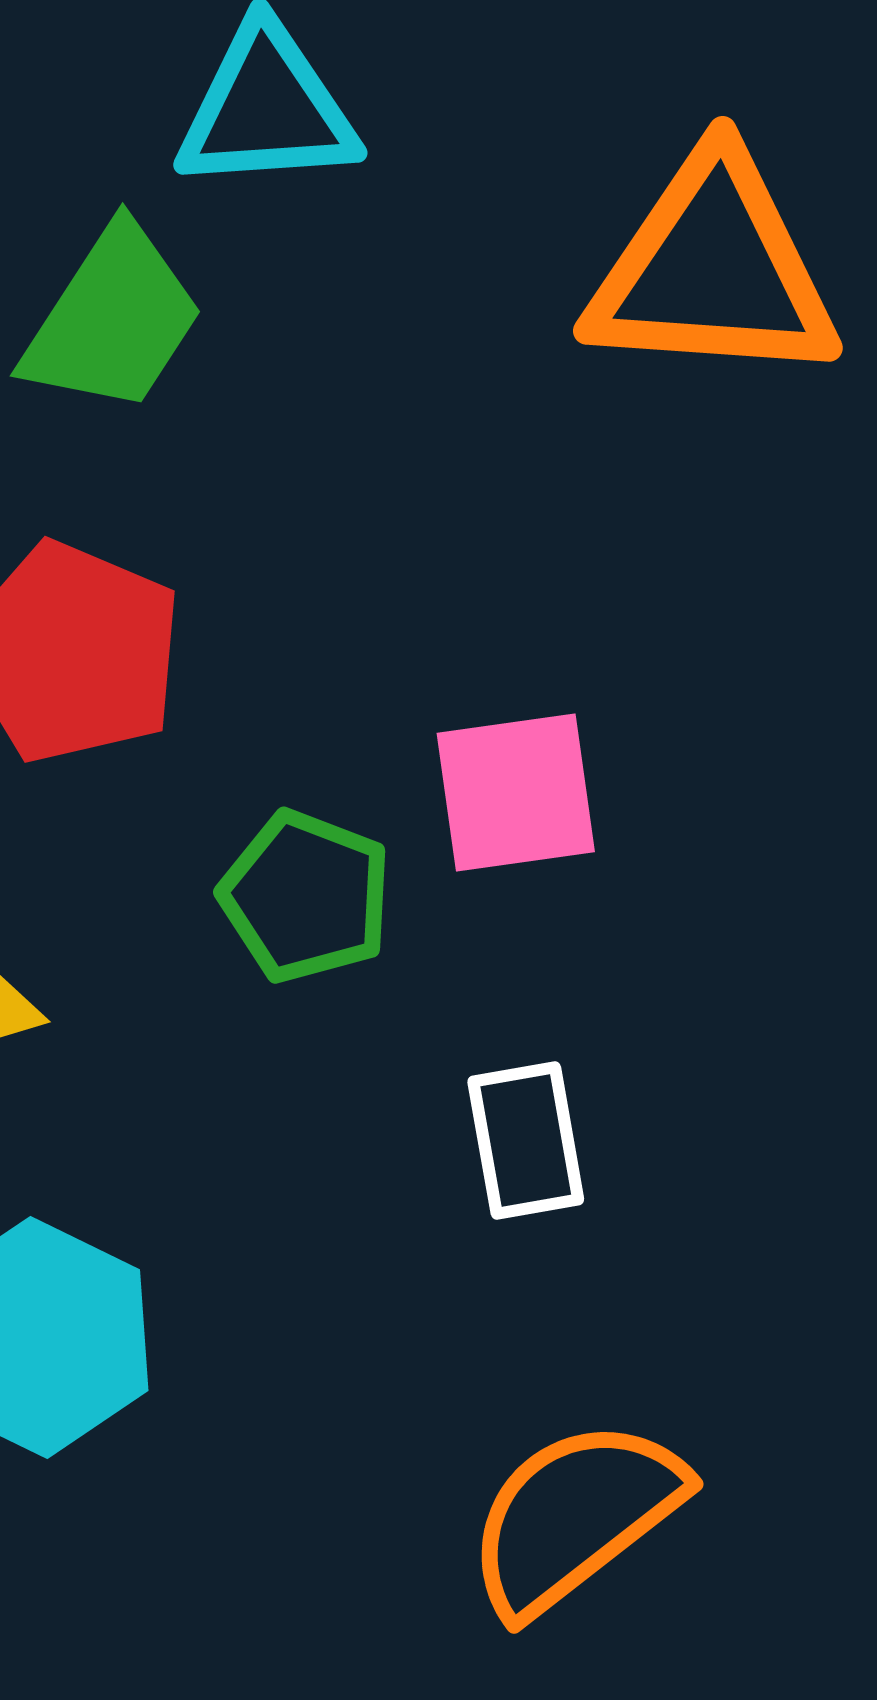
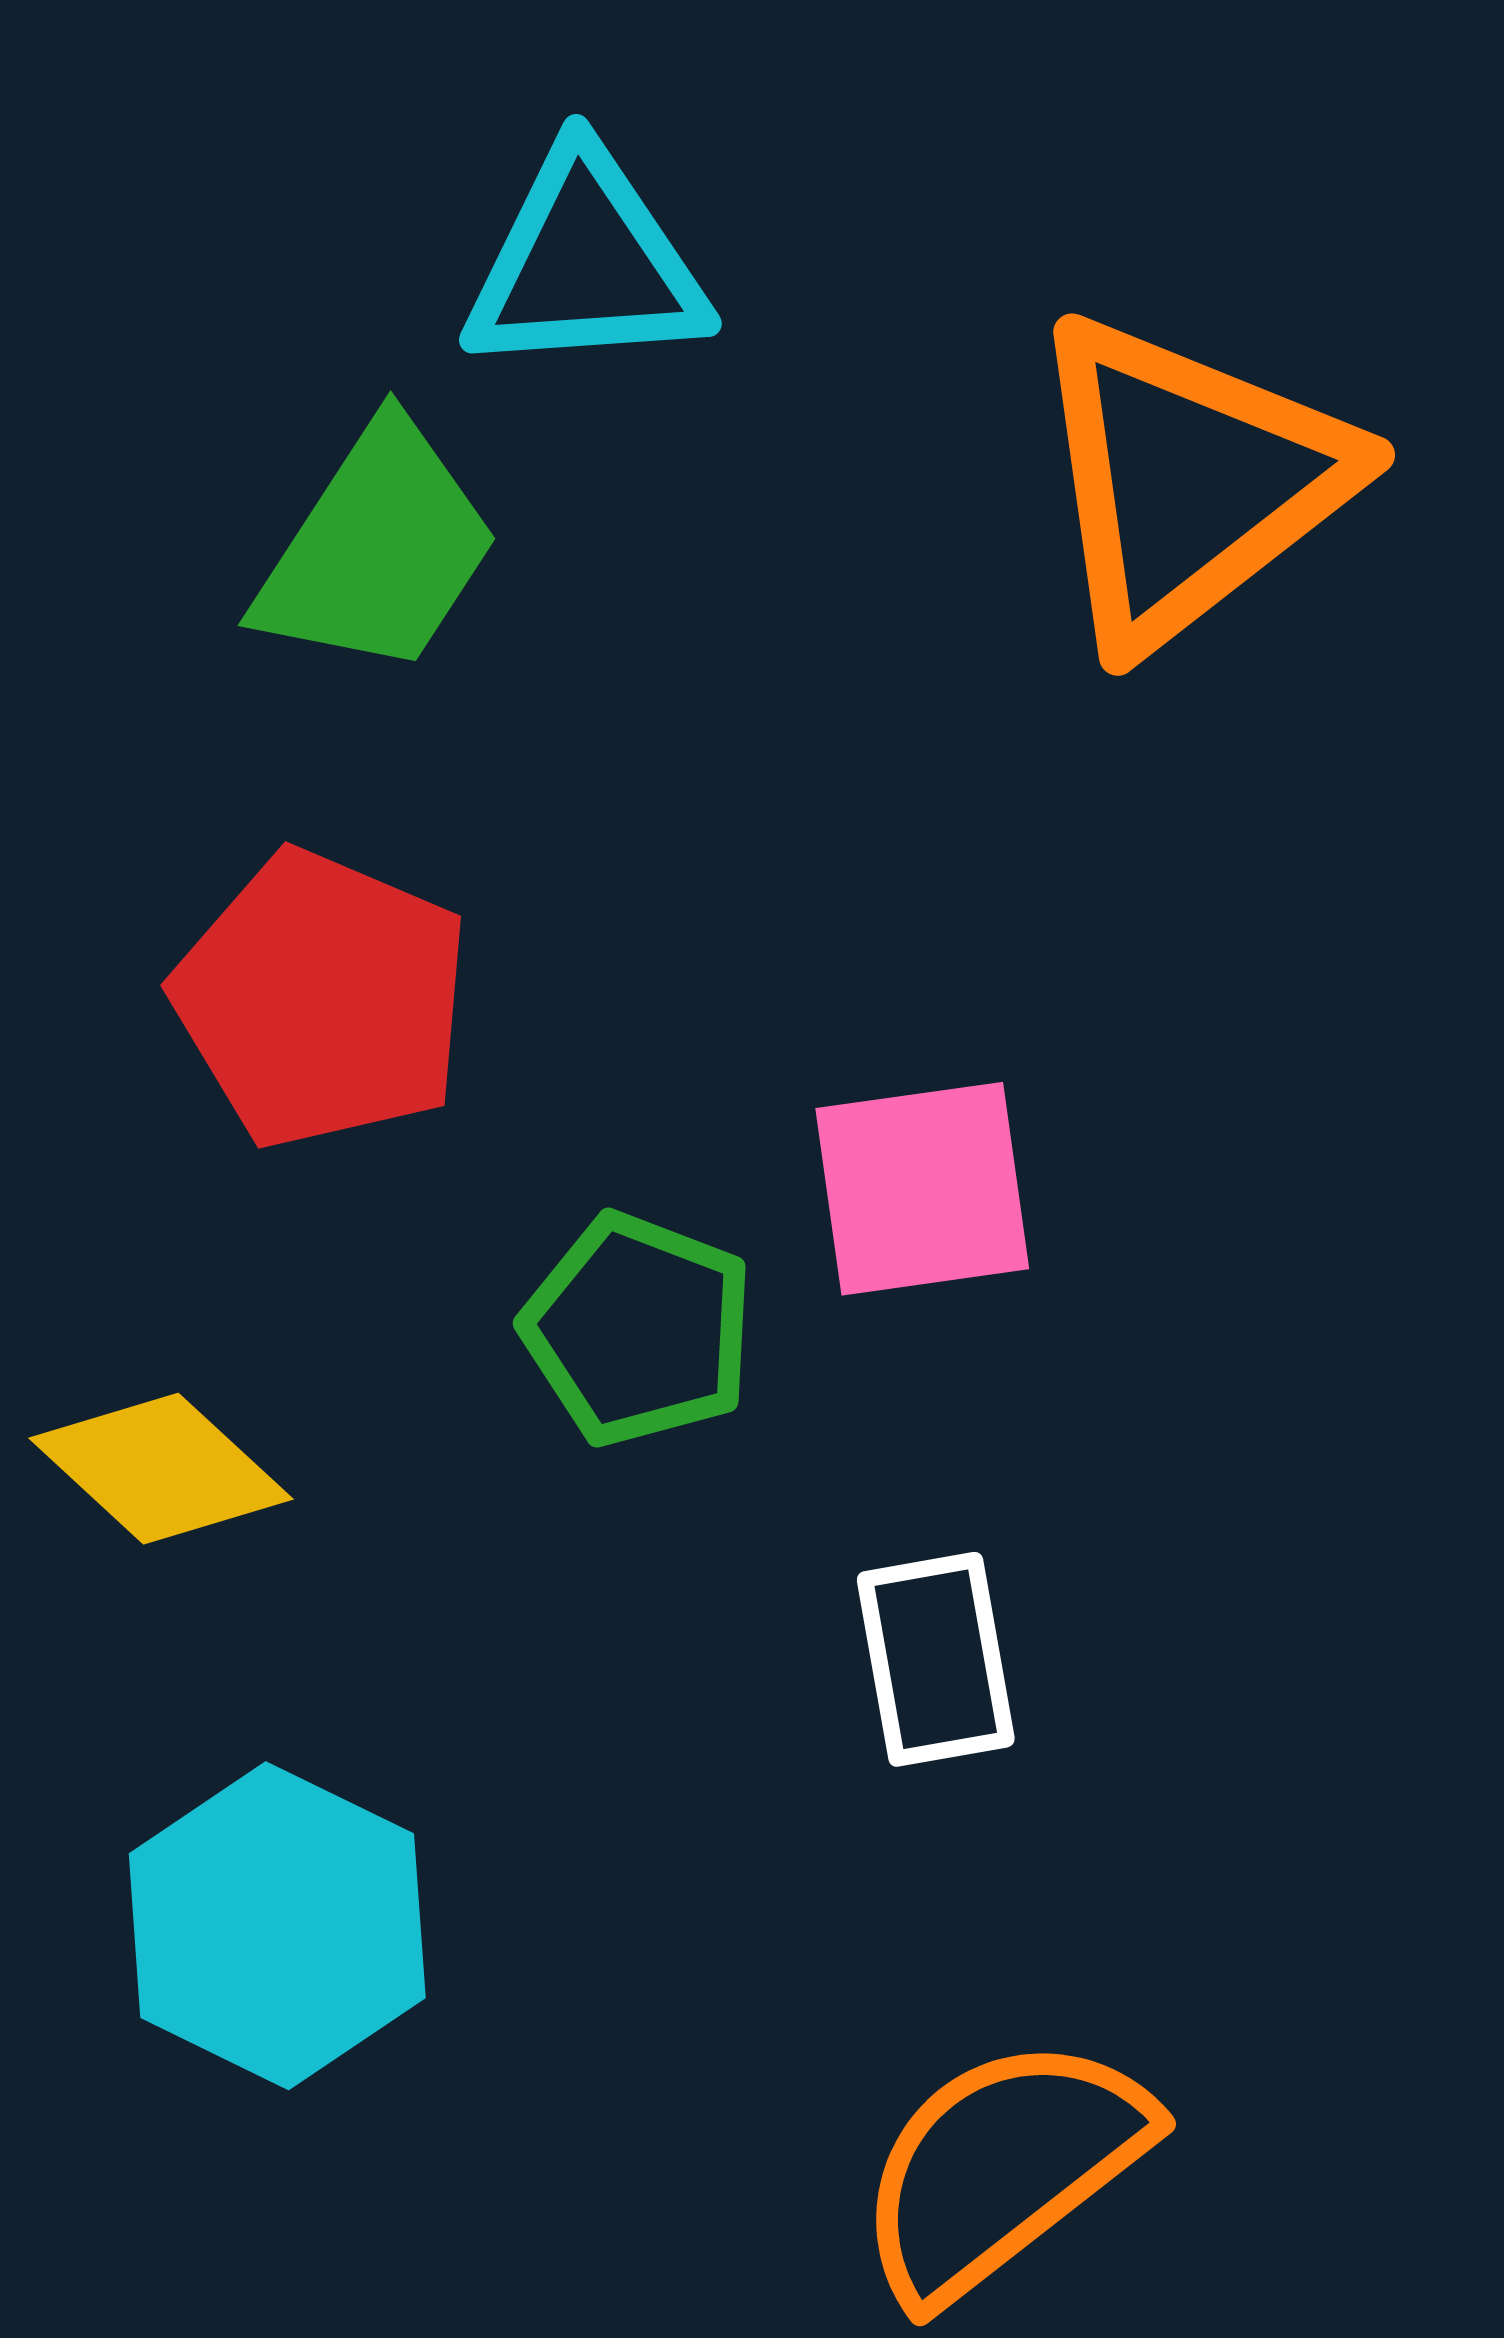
orange triangle: (713, 270) -> (1189, 481), turned -42

